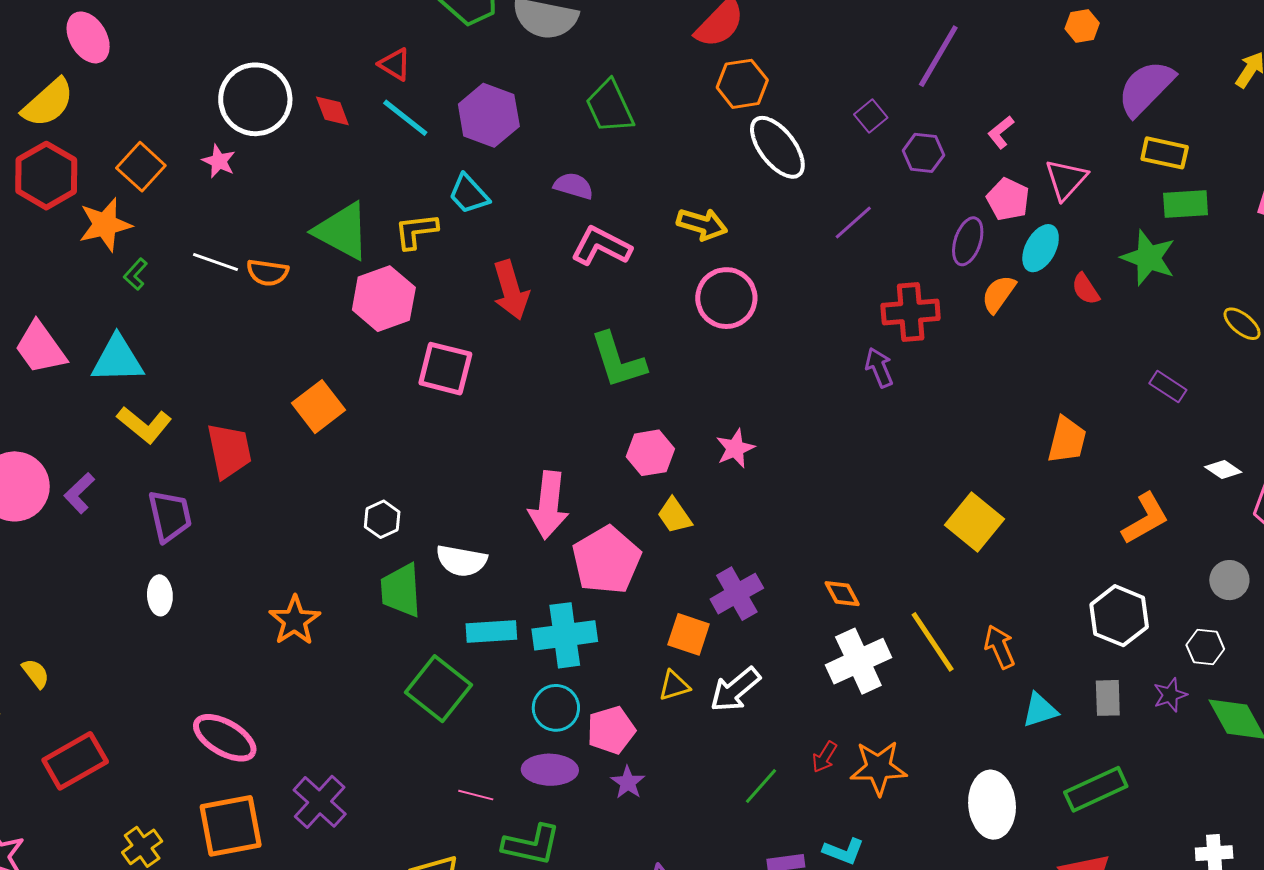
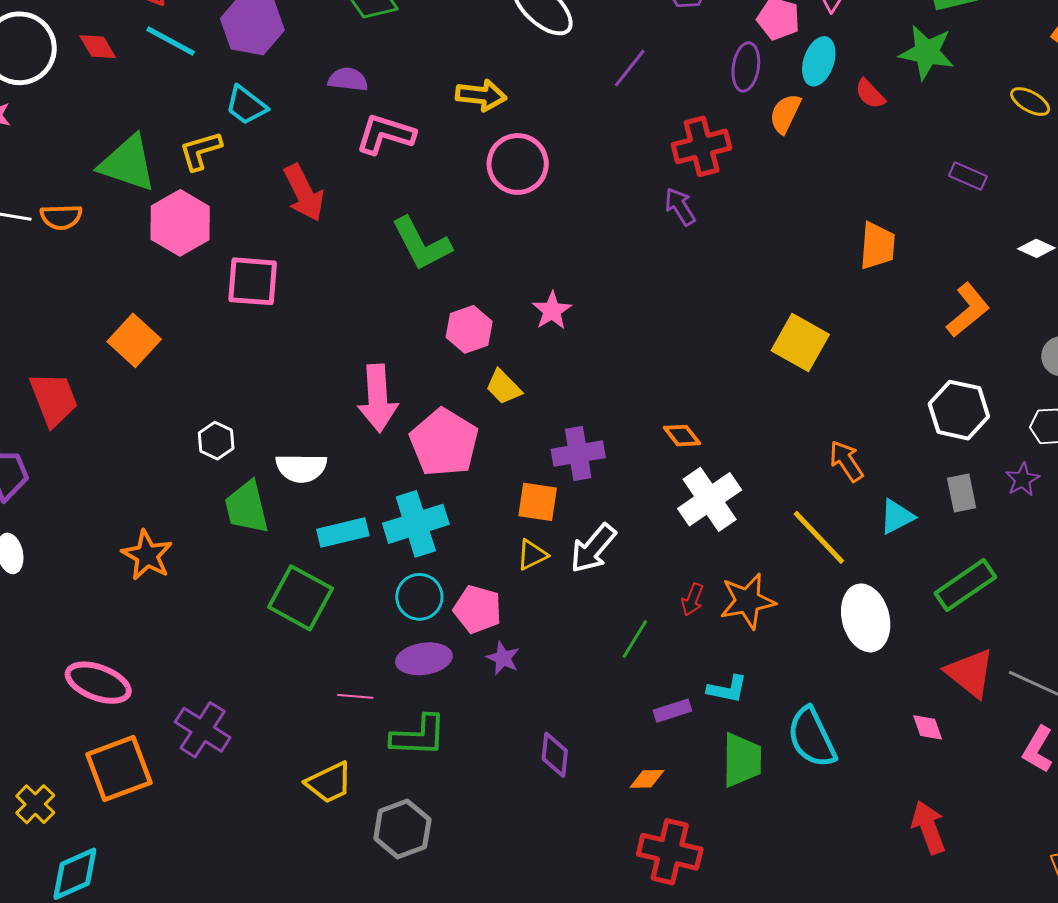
purple cross: (737, 594) -> (578, 453), turned 30
yellow line: (933, 642) -> (819, 537), moved
pink pentagon: (611, 730) -> (478, 609), turned -30

